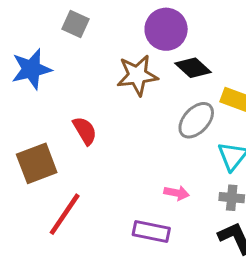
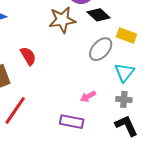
pink arrow: (177, 193) -> (88, 96), turned 140

